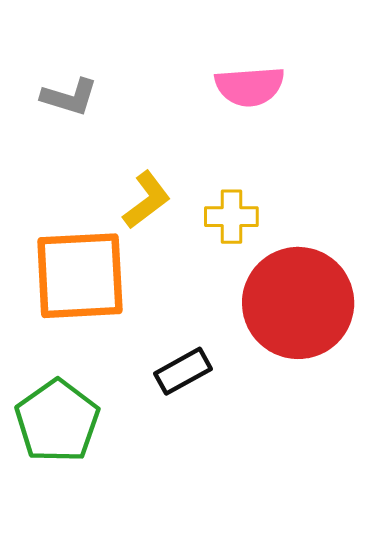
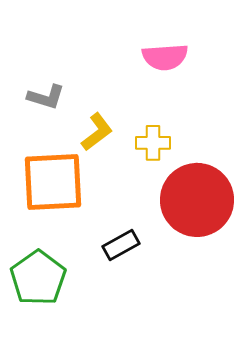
gray L-shape: (69, 97) -> (46, 97), moved

